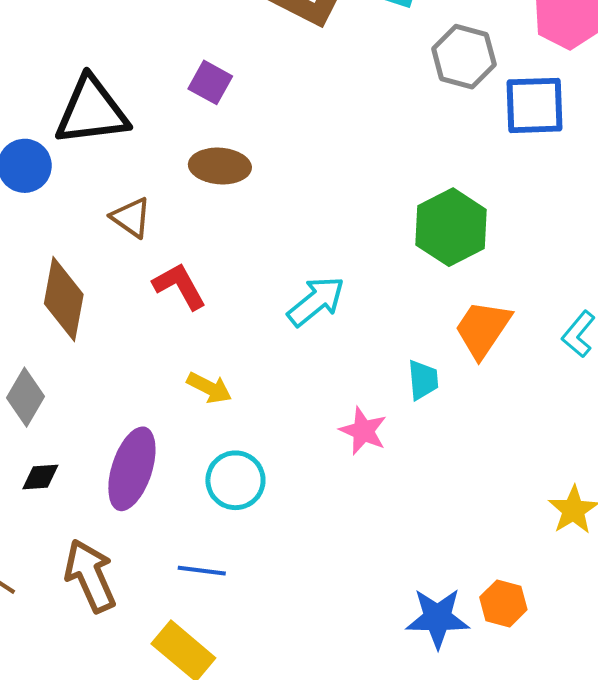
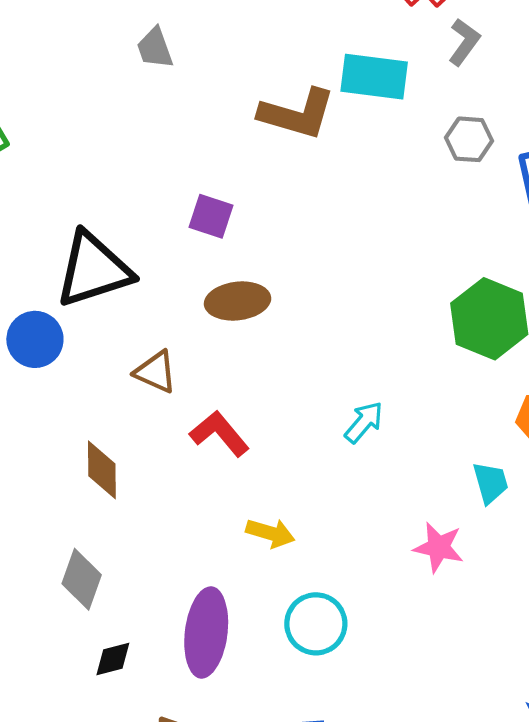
gray hexagon: (464, 57) -> (469, 139), size x0.7
brown diamond: (64, 299) -> (102, 470), size x0.7
cyan arrow: (316, 301) -> (364, 422), size x0.7

